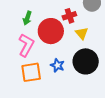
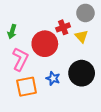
green arrow: (27, 18) -> (12, 32), moved
yellow triangle: (82, 33) -> (81, 36), moved

